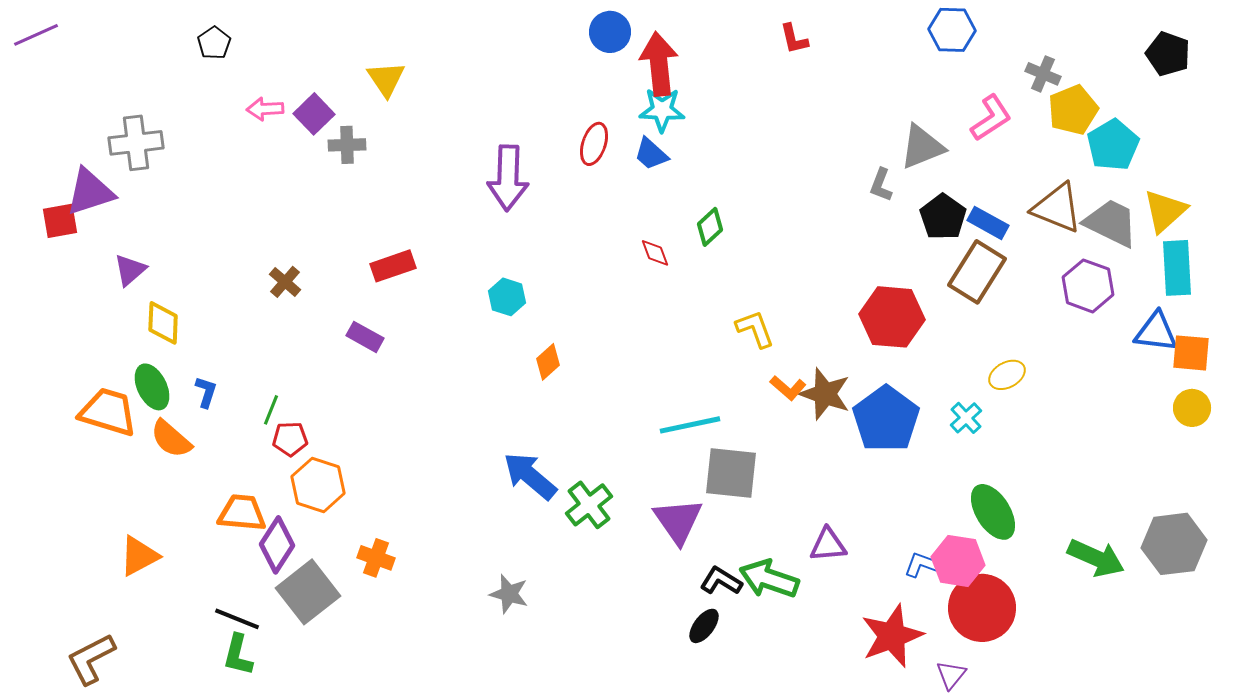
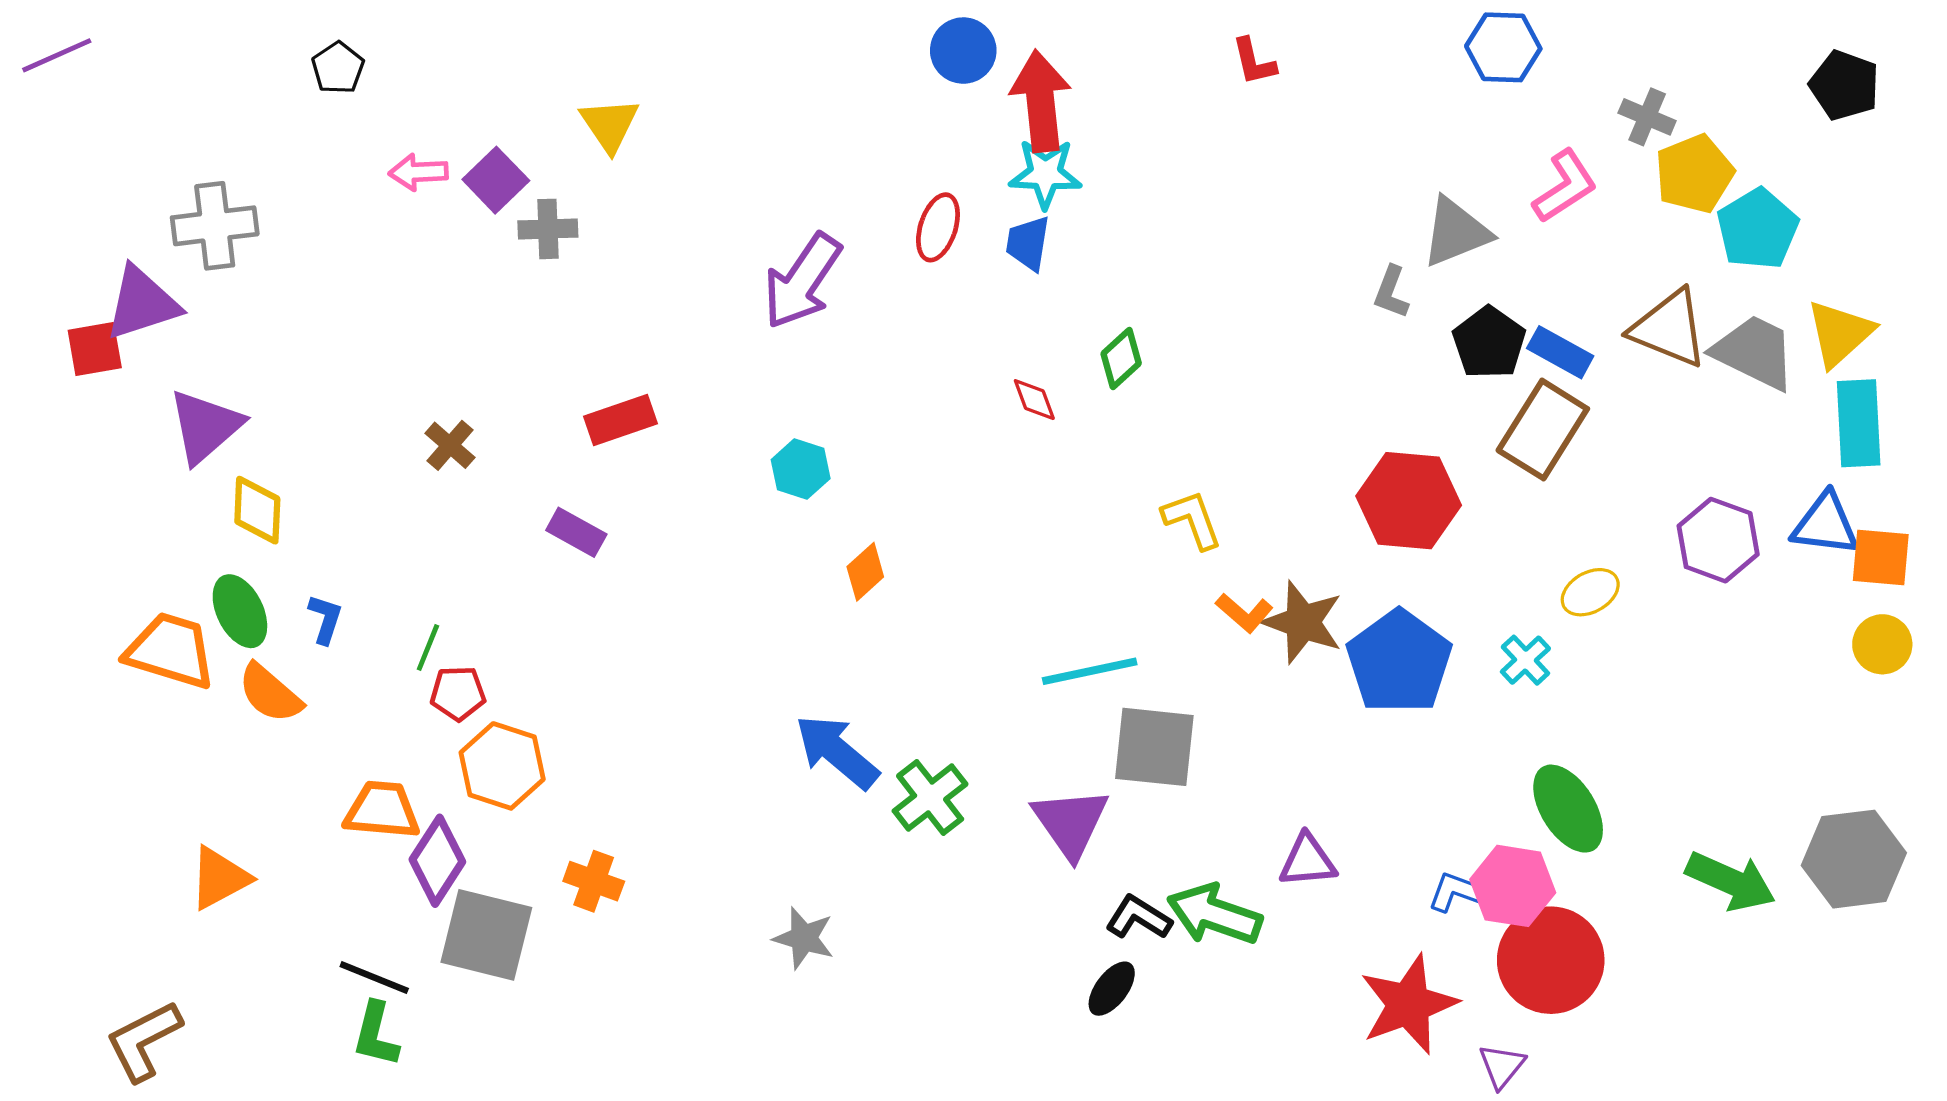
blue trapezoid: (651, 154) -> (1028, 243), turned 57
purple arrow: (508, 178) -> (802, 281), turned 32
purple triangle: (130, 270) -> (205, 426), size x1.5
purple hexagon: (1088, 286) -> (1718, 540), moved
gray square: (308, 592) -> (486, 935), turned -38

